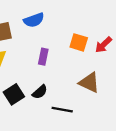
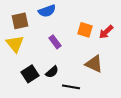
purple rectangle: (43, 57) -> (55, 42), turned -48

